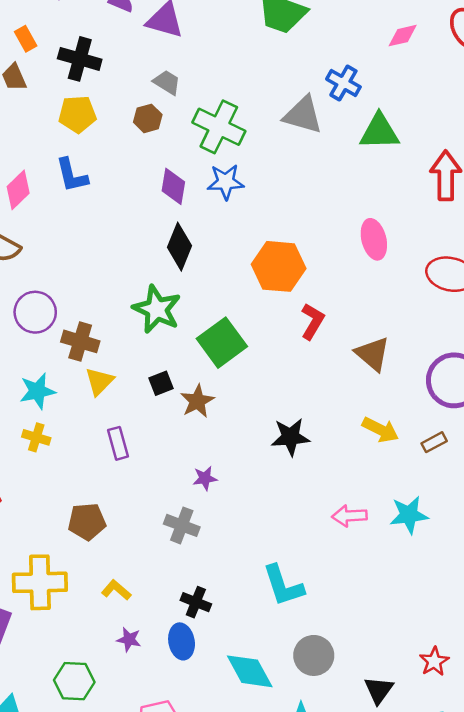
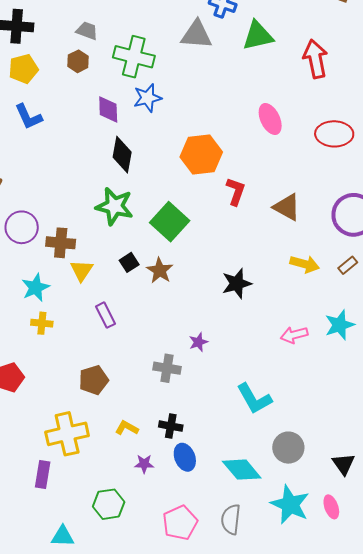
purple star: (205, 478) -> (198, 342), moved
black cross: (196, 602) -> (171, 426), moved

